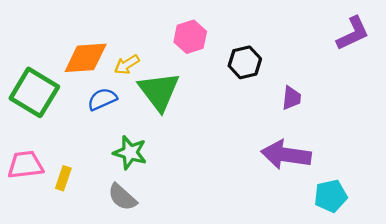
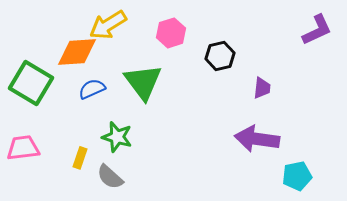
yellow arrow: (127, 65) -> (108, 25), moved, size x1.6
yellow rectangle: (63, 178) -> (80, 158), moved

